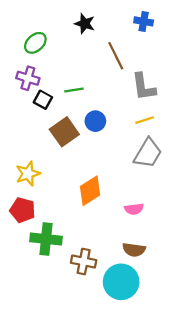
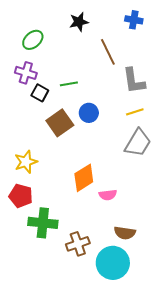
black star: (85, 24) -> (79, 22), turned -30
pink semicircle: (134, 209) -> (108, 195), moved
brown cross: (84, 261) -> (78, 244), turned -30

